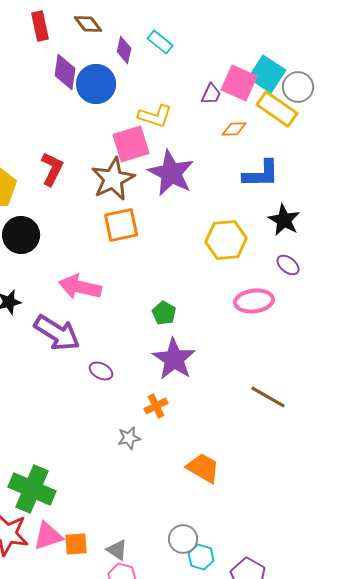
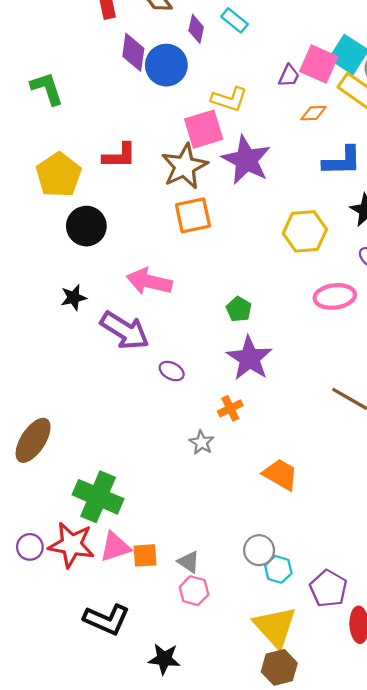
red L-shape: (52, 169) -> (119, 156), turned 64
gray star: (129, 438) -> (201, 442), turned -30

